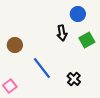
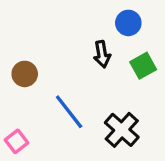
black cross: (74, 79) -> (122, 130), size x1.5

